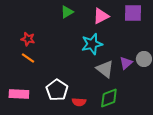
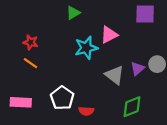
pink triangle: (101, 16) -> (109, 35), moved
cyan star: (92, 44) -> (86, 48), moved
green diamond: (109, 98) -> (132, 107), moved

